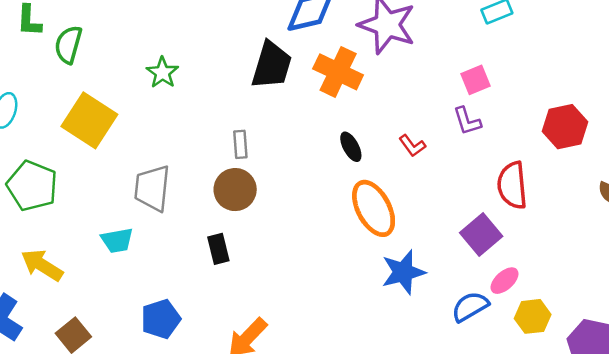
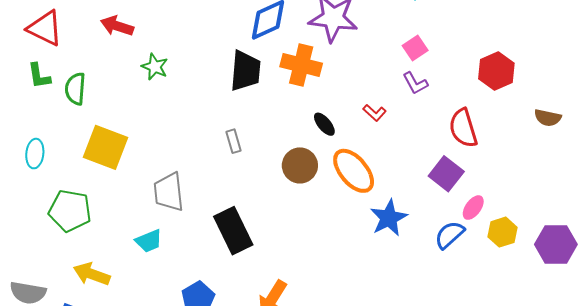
green star: (162, 73) -> (155, 67), moved
brown circle: (235, 190) -> (300, 165), moved
black rectangle: (218, 249) -> (233, 231), size x1.8

